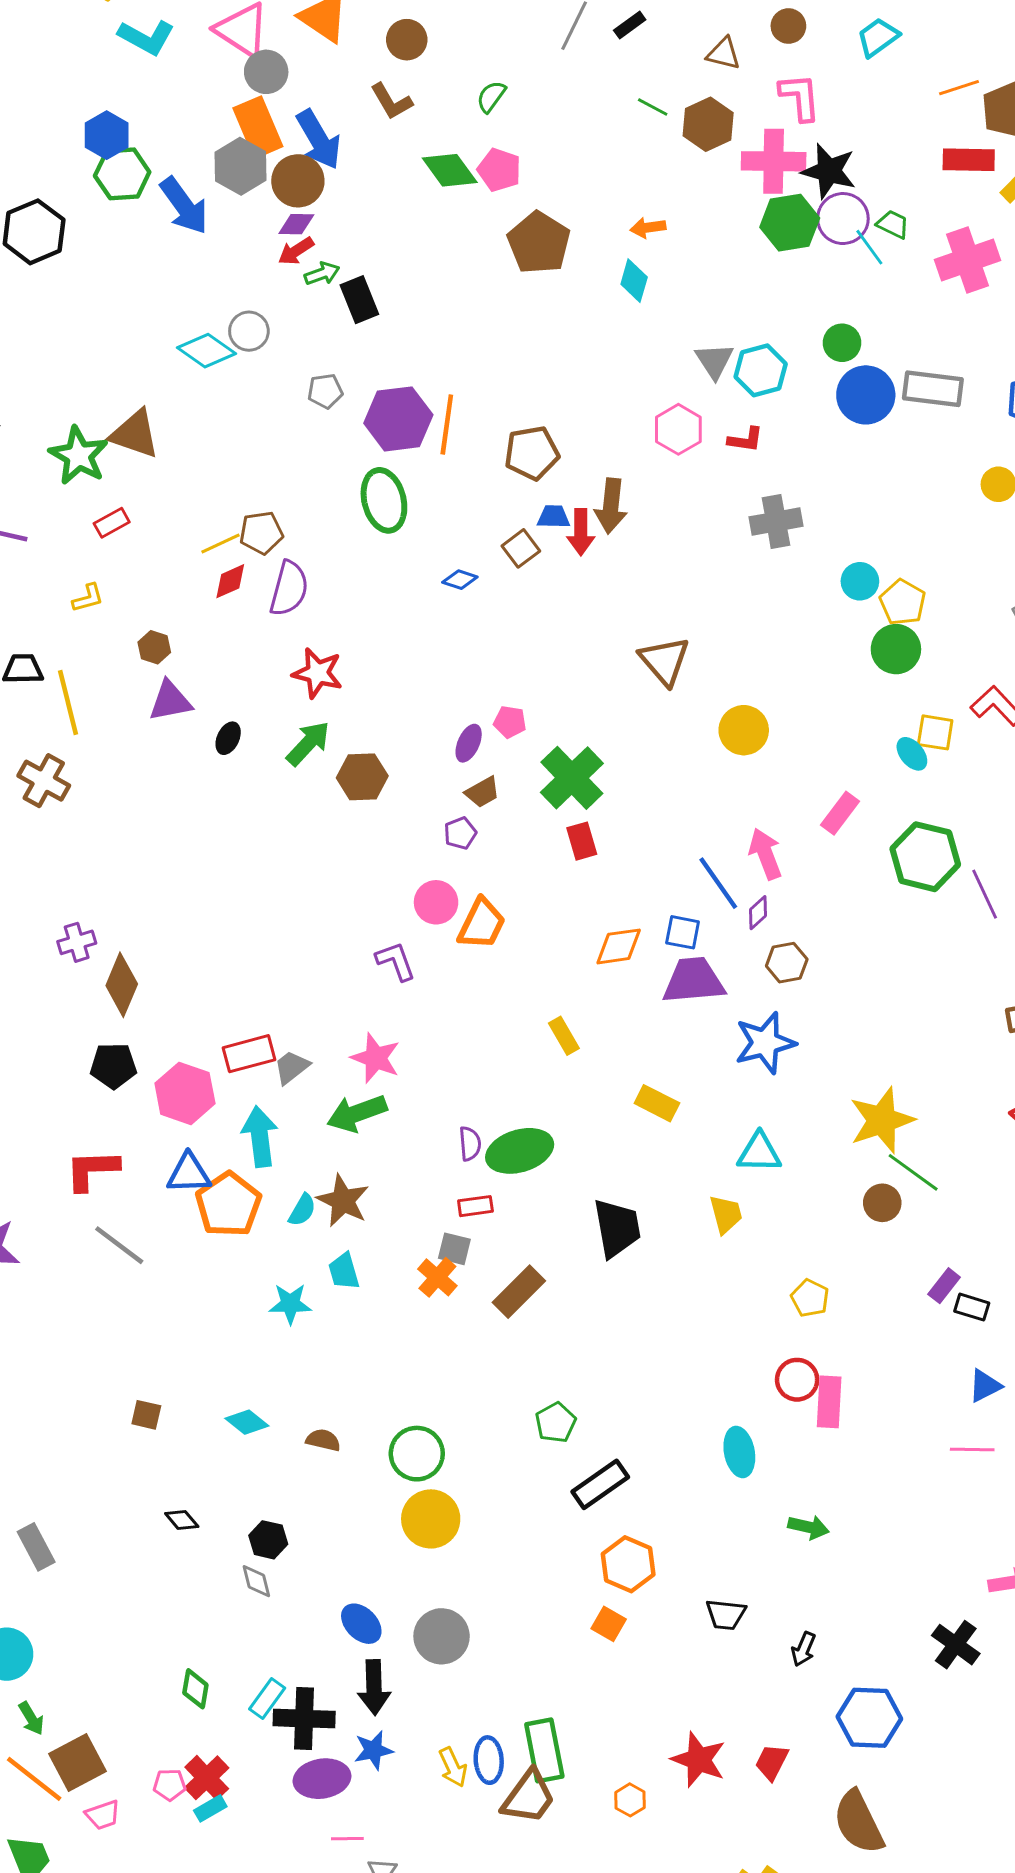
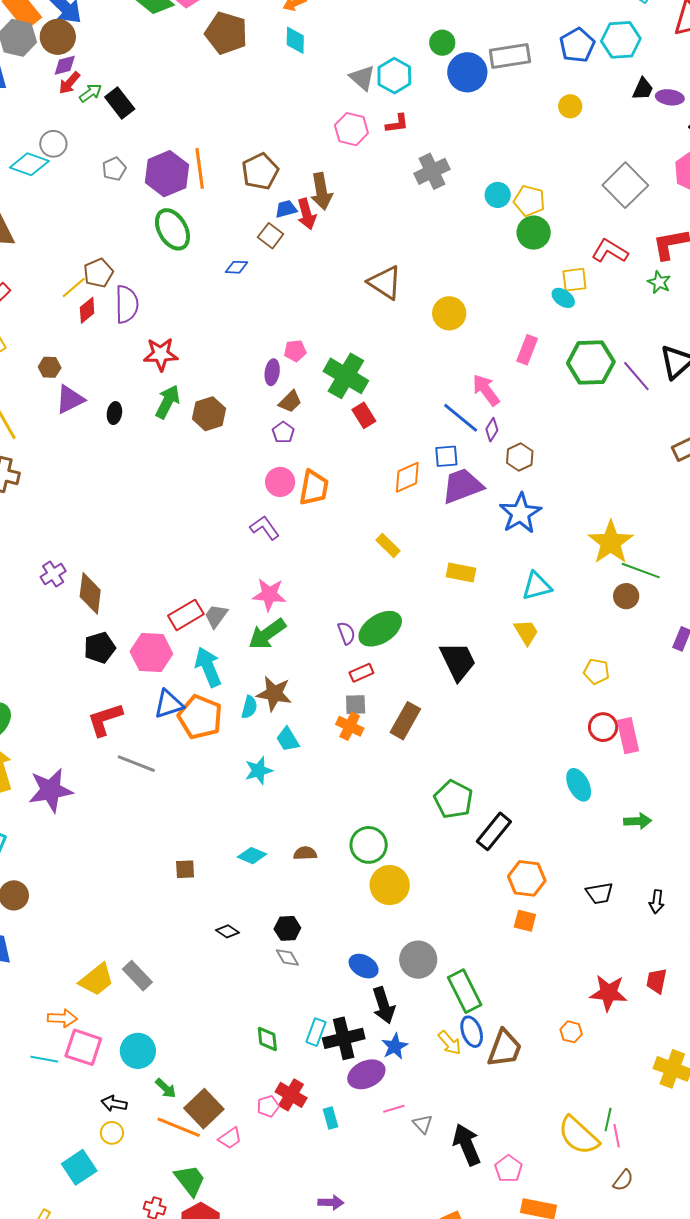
green pentagon: (556, 1423) -> (453, 799), size x1.4
green rectangle: (544, 1750) -> (465, 991), moved
cyan rectangle: (210, 1808) -> (331, 1118), moved, turned -60

